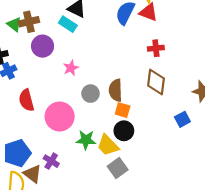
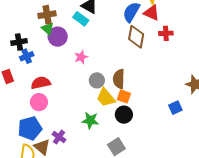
green triangle: (14, 24) -> (48, 29), moved
red cross: (156, 48) -> (166, 33), moved
brown diamond: (156, 82) -> (136, 37), moved
red semicircle: (26, 100) -> (41, 83), turned 90
pink circle: (60, 116) -> (39, 102), moved, size x0.7
yellow trapezoid: (108, 145) -> (106, 98), moved

